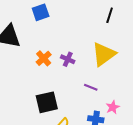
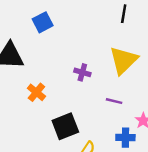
orange cross: (44, 58) -> (36, 92), moved

